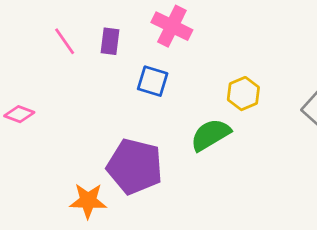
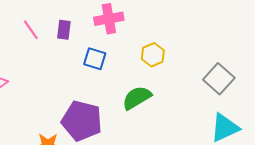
pink cross: (172, 26) -> (109, 19), turned -36
yellow hexagon: (243, 94) -> (153, 55), moved

